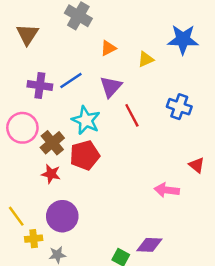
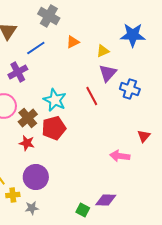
blue line: (71, 81) -> (36, 48), moved
purple cross: (40, 85) -> (18, 72), turned -36
purple triangle: (111, 87) -> (108, 73), moved
red triangle: (197, 165) -> (144, 136), turned 32

